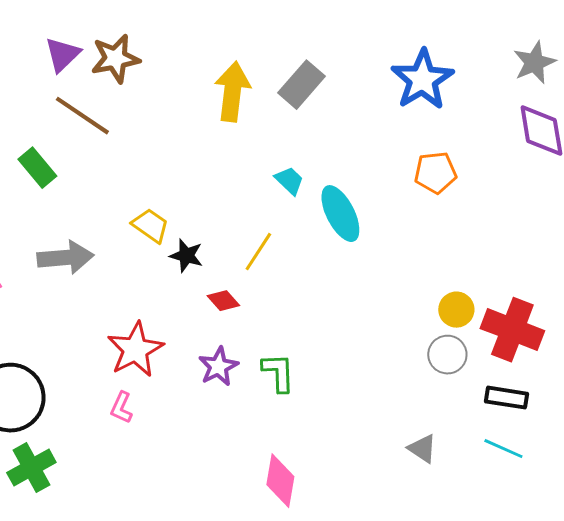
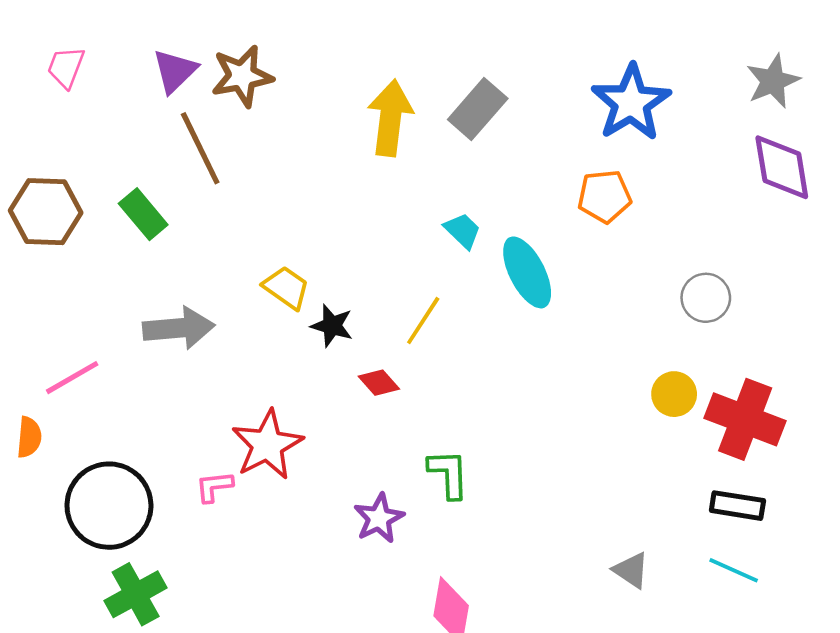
brown line: (82, 116) -> (200, 148), turned 30
orange pentagon: (435, 173) -> (604, 196), moved
gray circle: (447, 355) -> (706, 298), moved
purple star: (218, 367) -> (379, 518), moved
pink L-shape: (121, 408) -> (214, 487), moved, turned 60

